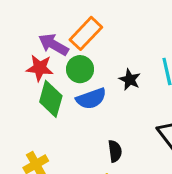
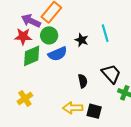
green diamond: (51, 99) -> (32, 56), turned 55
black semicircle: (115, 151) -> (83, 81), moved

